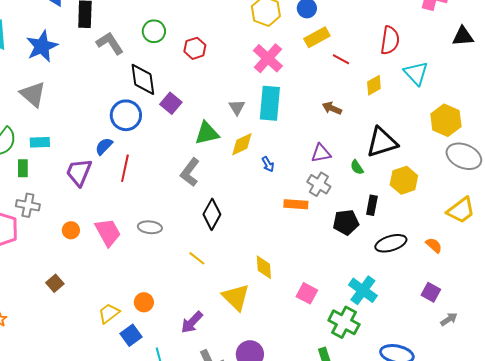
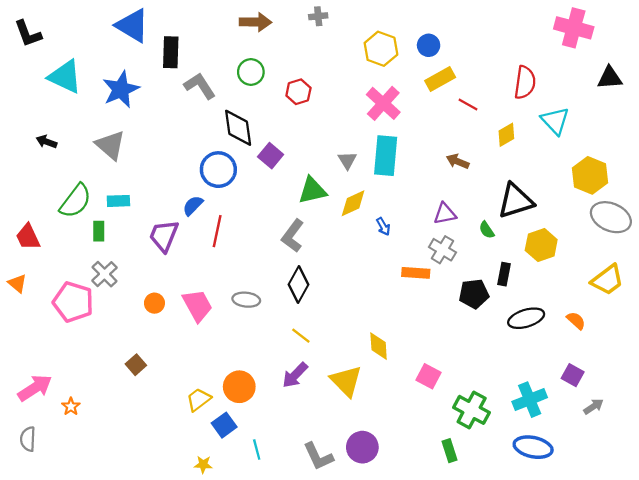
gray cross: (28, 205) -> (105, 274), turned 35
black diamond: (212, 214) -> (298, 285), moved
cyan cross: (363, 290) -> (530, 400), moved, turned 32
orange circle: (144, 302) -> (239, 387), size x1.4
purple arrow: (192, 322) -> (295, 375), moved

